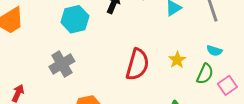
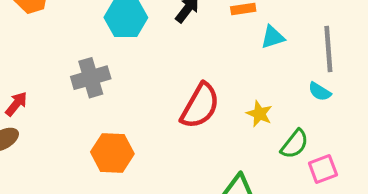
cyan semicircle: (214, 51) -> (320, 92), moved
yellow star: (177, 60) -> (259, 114), turned -30

